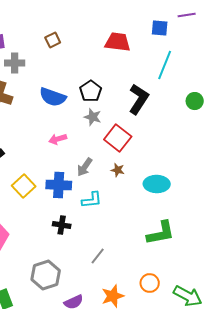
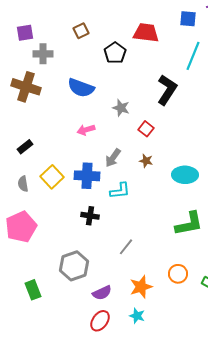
black pentagon: (91, 91) -> (115, 53), moved
red square: (118, 138) -> (146, 129), size x0.6

